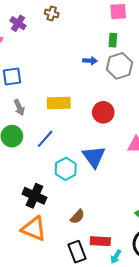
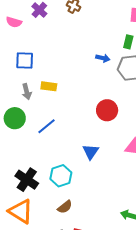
yellow rectangle: (59, 103) -> (49, 86), moved, size x0.7
blue triangle: (94, 157) -> (91, 152), size x0.7
cyan hexagon: (66, 169) -> (61, 176), moved

